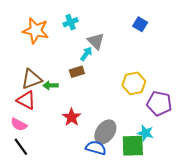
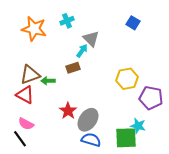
pink semicircle: (19, 125) -> (26, 124), moved
gray ellipse: (105, 132) -> (88, 120), moved

